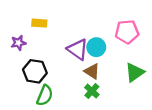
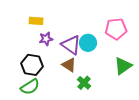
purple star: (18, 43) -> (46, 39), moved
brown triangle: (92, 71) -> (69, 65), moved
green semicircle: (45, 95) -> (30, 87), moved, turned 36

